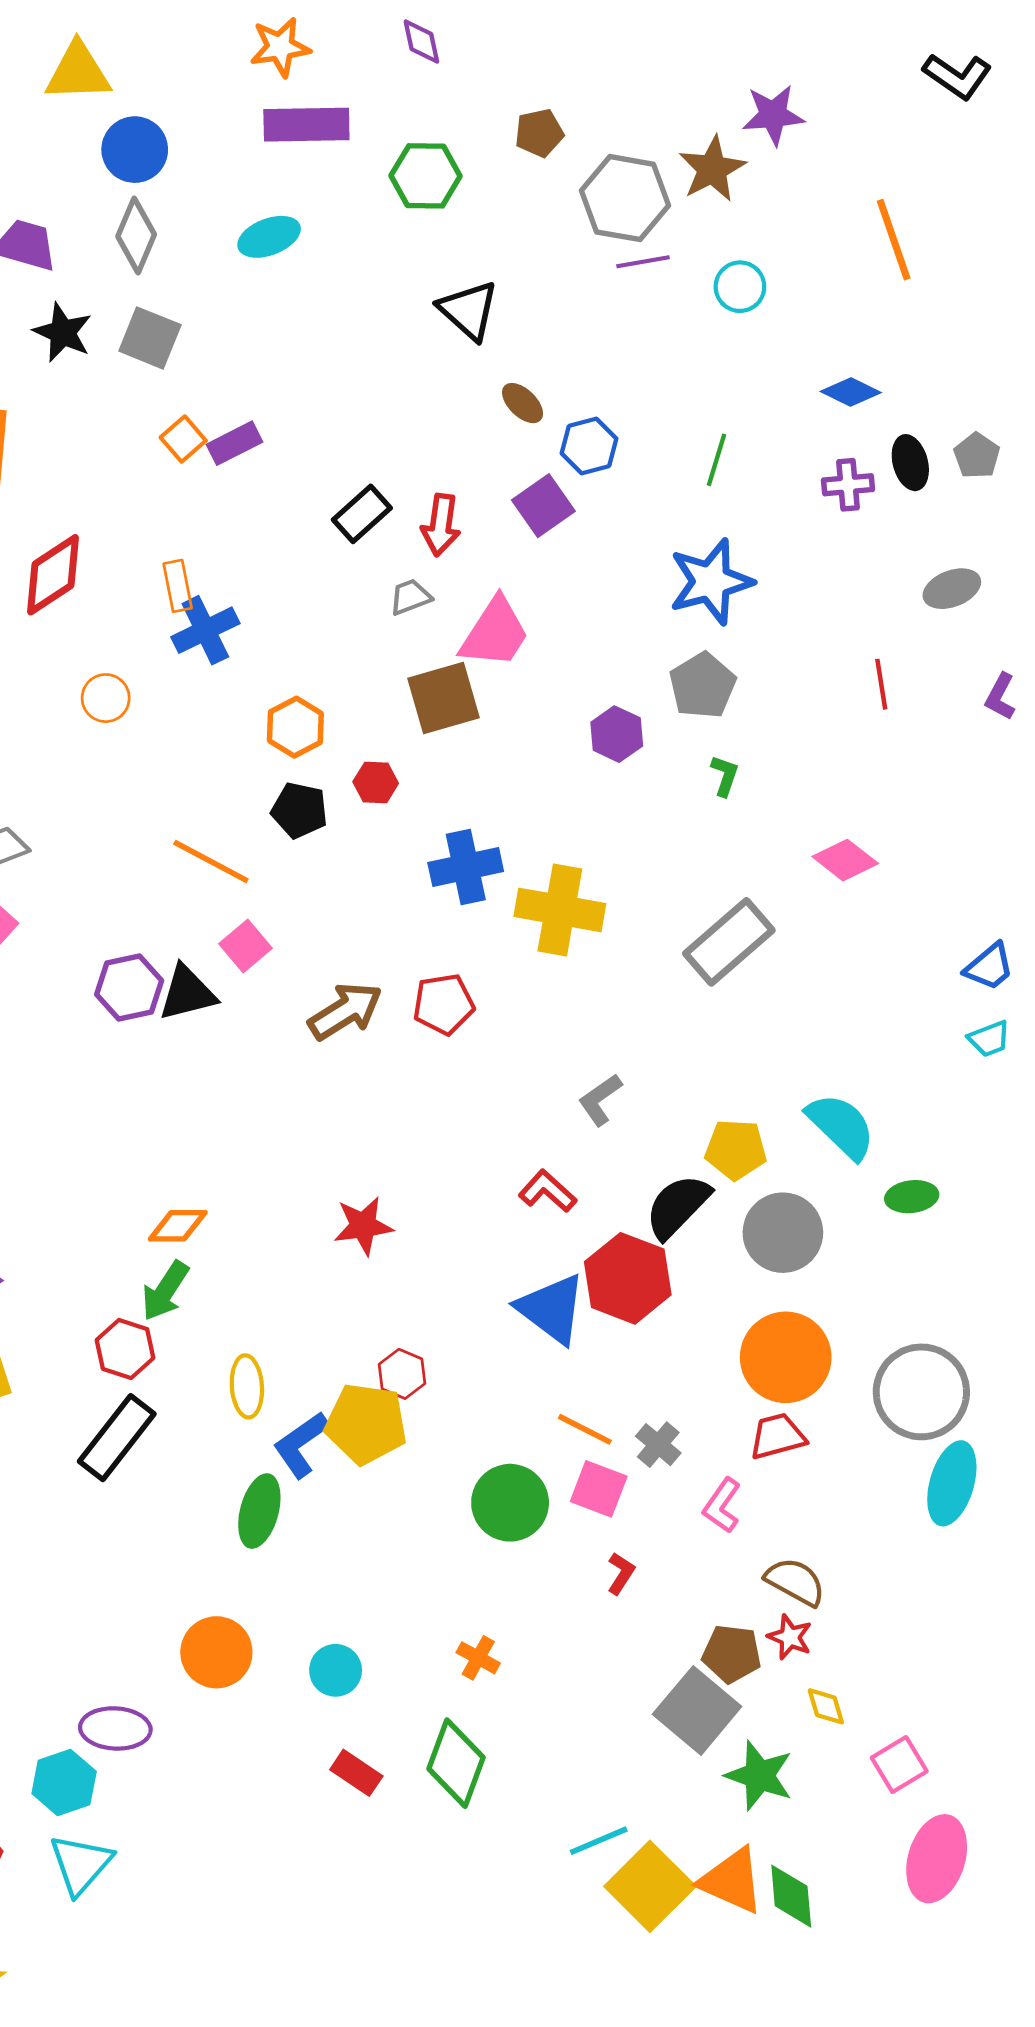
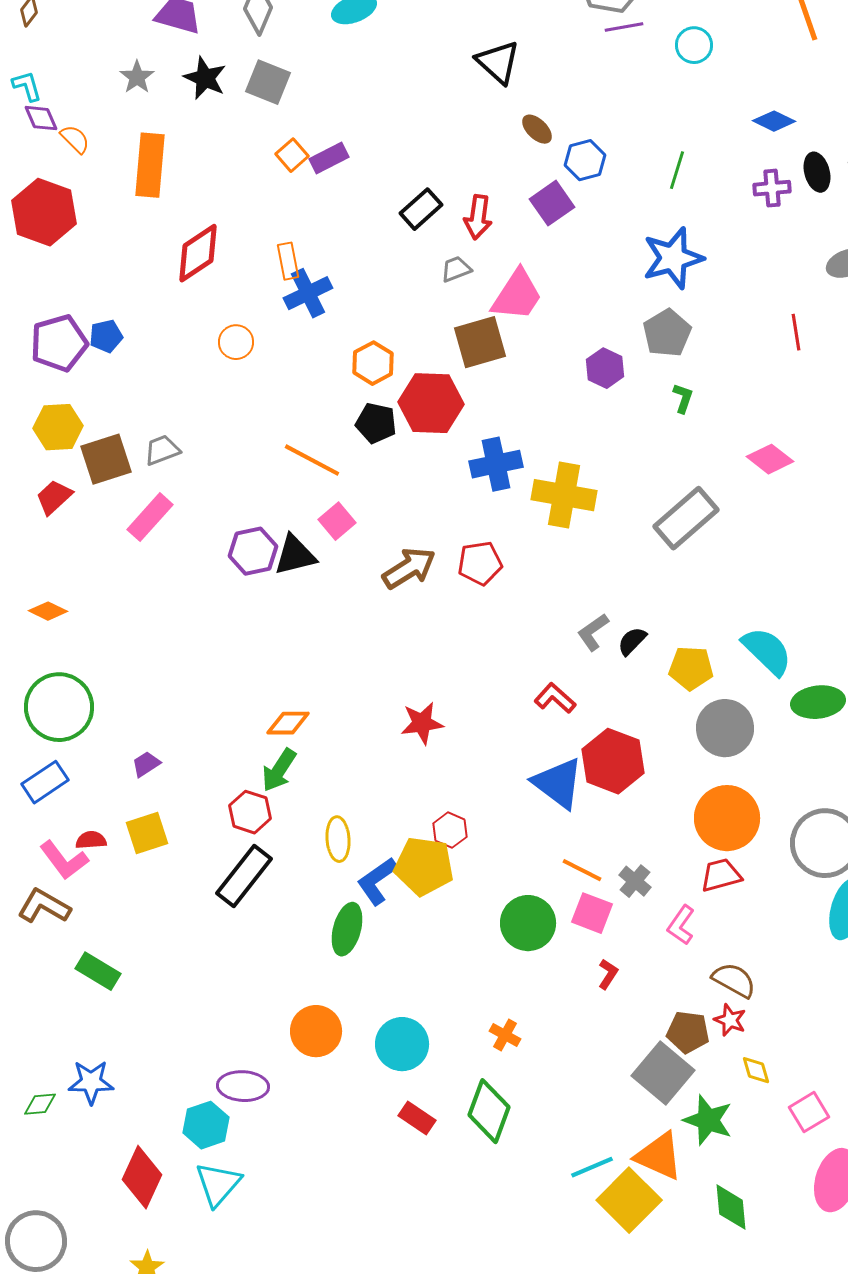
red hexagon: (376, 783) -> (431, 403), size x2.0
green ellipse: (912, 1197) -> (818, 702), size x1.4
black semicircle: (678, 1206) -> (632, 641), moved, size x0.6
cyan circle: (336, 1670) -> (402, 1044), size x1.4
orange triangle: (732, 1881) -> (659, 1156), moved

